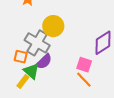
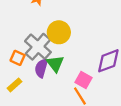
purple semicircle: (44, 62) -> (41, 68), turned 138
green triangle: (31, 71) -> (55, 64), moved

